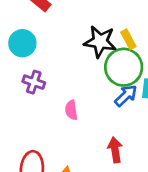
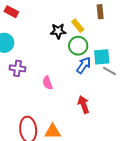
black star: (100, 42) -> (58, 31), size x0.7
green circle: (124, 67) -> (78, 46), size x0.7

